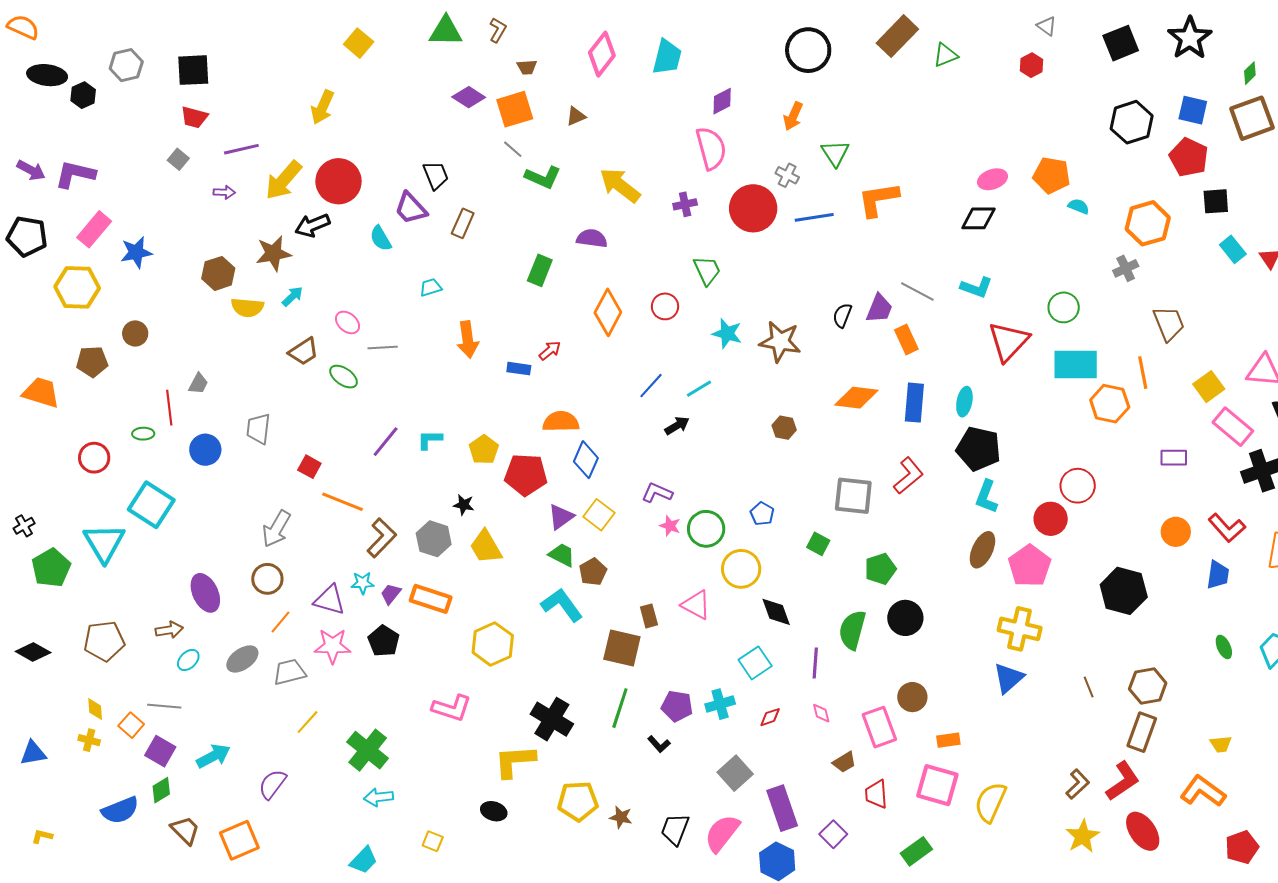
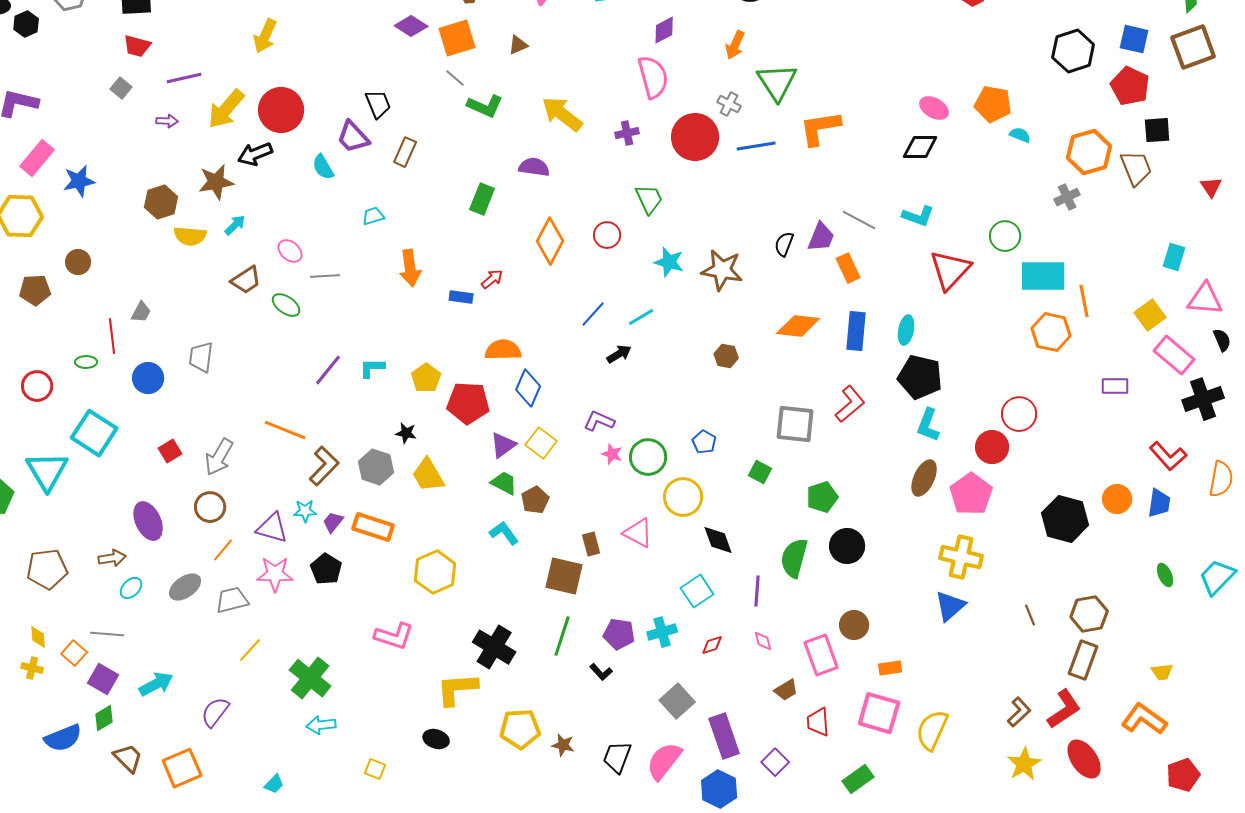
green triangle: (835, 153) -> (777, 82), size x1.4
pink ellipse: (992, 179) -> (934, 108), turned 48
cyan rectangle: (1233, 249) -> (1174, 257), moved, turned 56
brown trapezoid: (1169, 323) -> (1136, 168), moved
cyan rectangle: (1076, 365) -> (1043, 276), moved
red square: (309, 467) -> (170, 451), moved, turned 30
orange circle: (1176, 532) -> (1117, 499), moved
cyan L-shape: (562, 605) -> (504, 533), size x0.7
cyan trapezoid: (364, 860) -> (274, 784), moved, size x0.7

